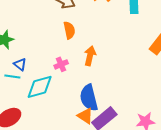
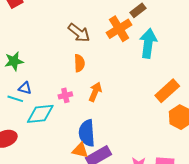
blue triangle: (20, 64) -> (25, 88), turned -32
orange triangle: (85, 116) -> (80, 150), turned -30

